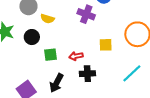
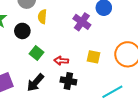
yellow semicircle: (47, 19) -> (42, 17), turned 64
green square: (50, 55) -> (36, 53), turned 32

